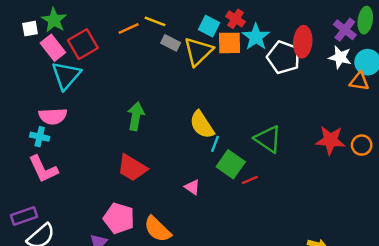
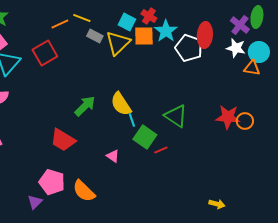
red square: (83, 44) -> (45, 53), moved
green arrow: (136, 116) -> (85, 106), moved, turned 35
cyan line: (215, 144) -> (132, 120), turned -40
orange circle: (362, 145) -> (245, 121), moved

